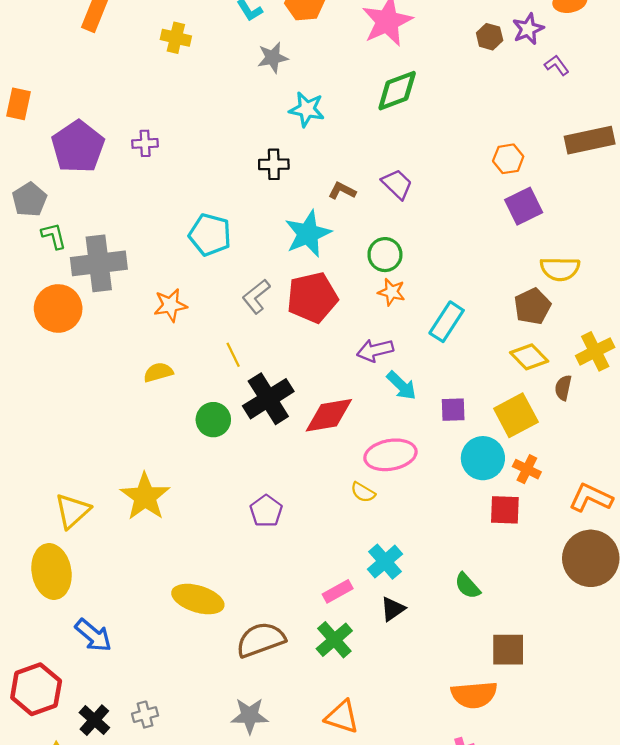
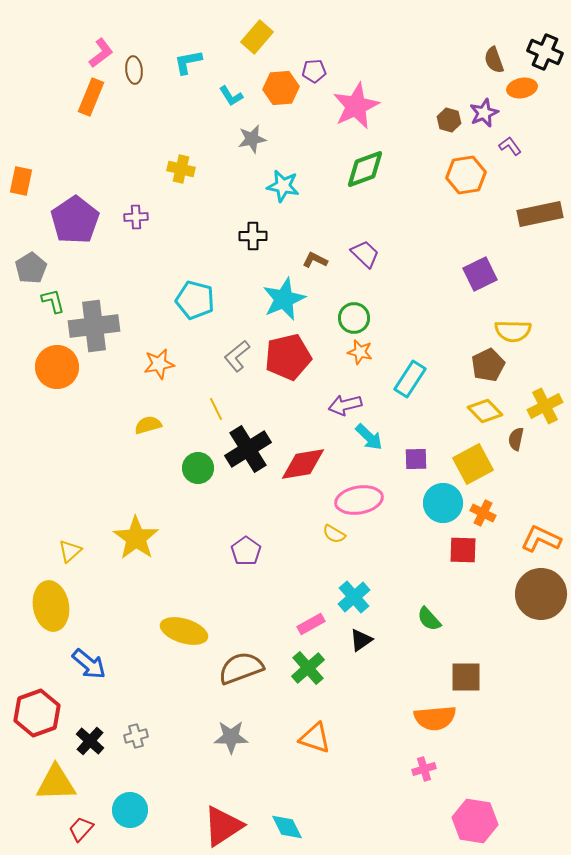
yellow cross: (176, 38) -> (181, 169), moved
orange hexagon: (508, 159) -> (466, 175), moved, size x1.4
yellow triangle: (72, 511) -> (70, 551), size x0.7

